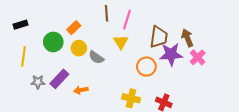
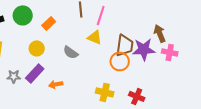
brown trapezoid: (159, 37) -> (125, 45), moved
green circle: (53, 42) -> (23, 15), moved
yellow triangle: (121, 42) -> (95, 37), turned -35
yellow circle: (79, 48) -> (37, 48), moved
pink cross: (198, 57) -> (170, 52), turned -35

